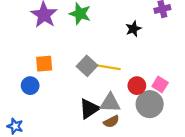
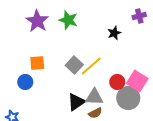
yellow line: (107, 67) -> (91, 66), turned -50
pink square: (160, 84) -> (137, 81), size x1.5

